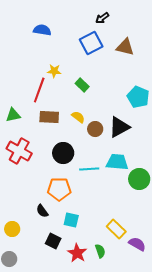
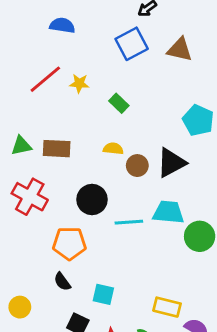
red line: (39, 90) -> (45, 79), moved, turned 30
brown rectangle: (49, 117) -> (57, 149), moved
yellow semicircle: (78, 117) -> (113, 149), turned -32
orange pentagon: (59, 189) -> (69, 243), moved
yellow rectangle: (116, 229) -> (167, 307), turned -30

